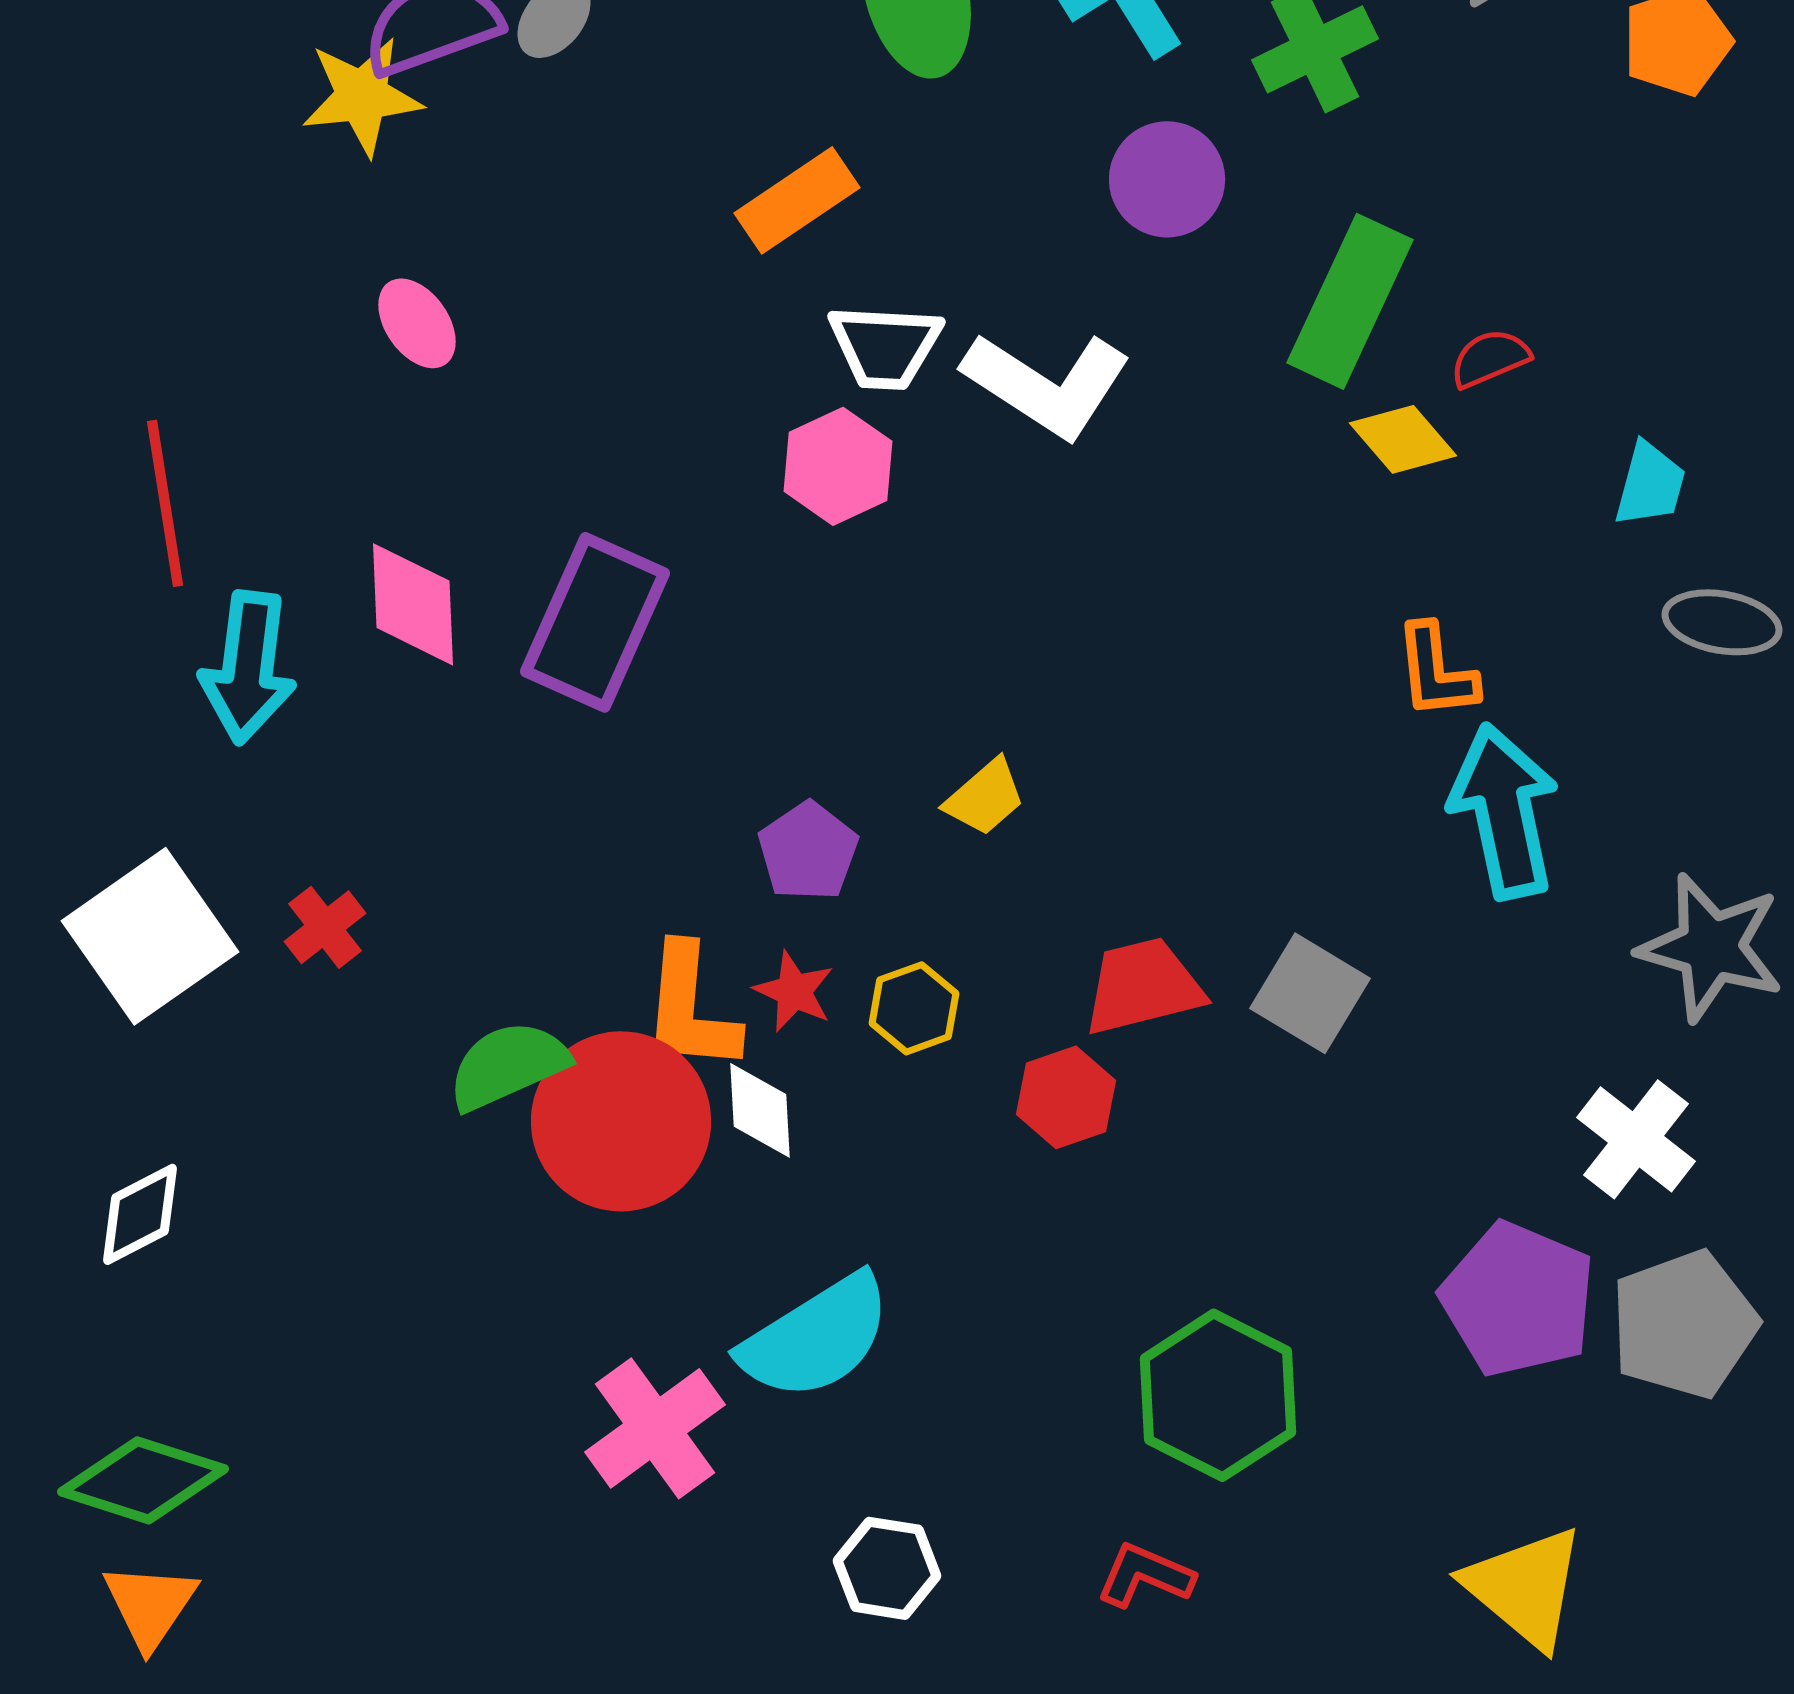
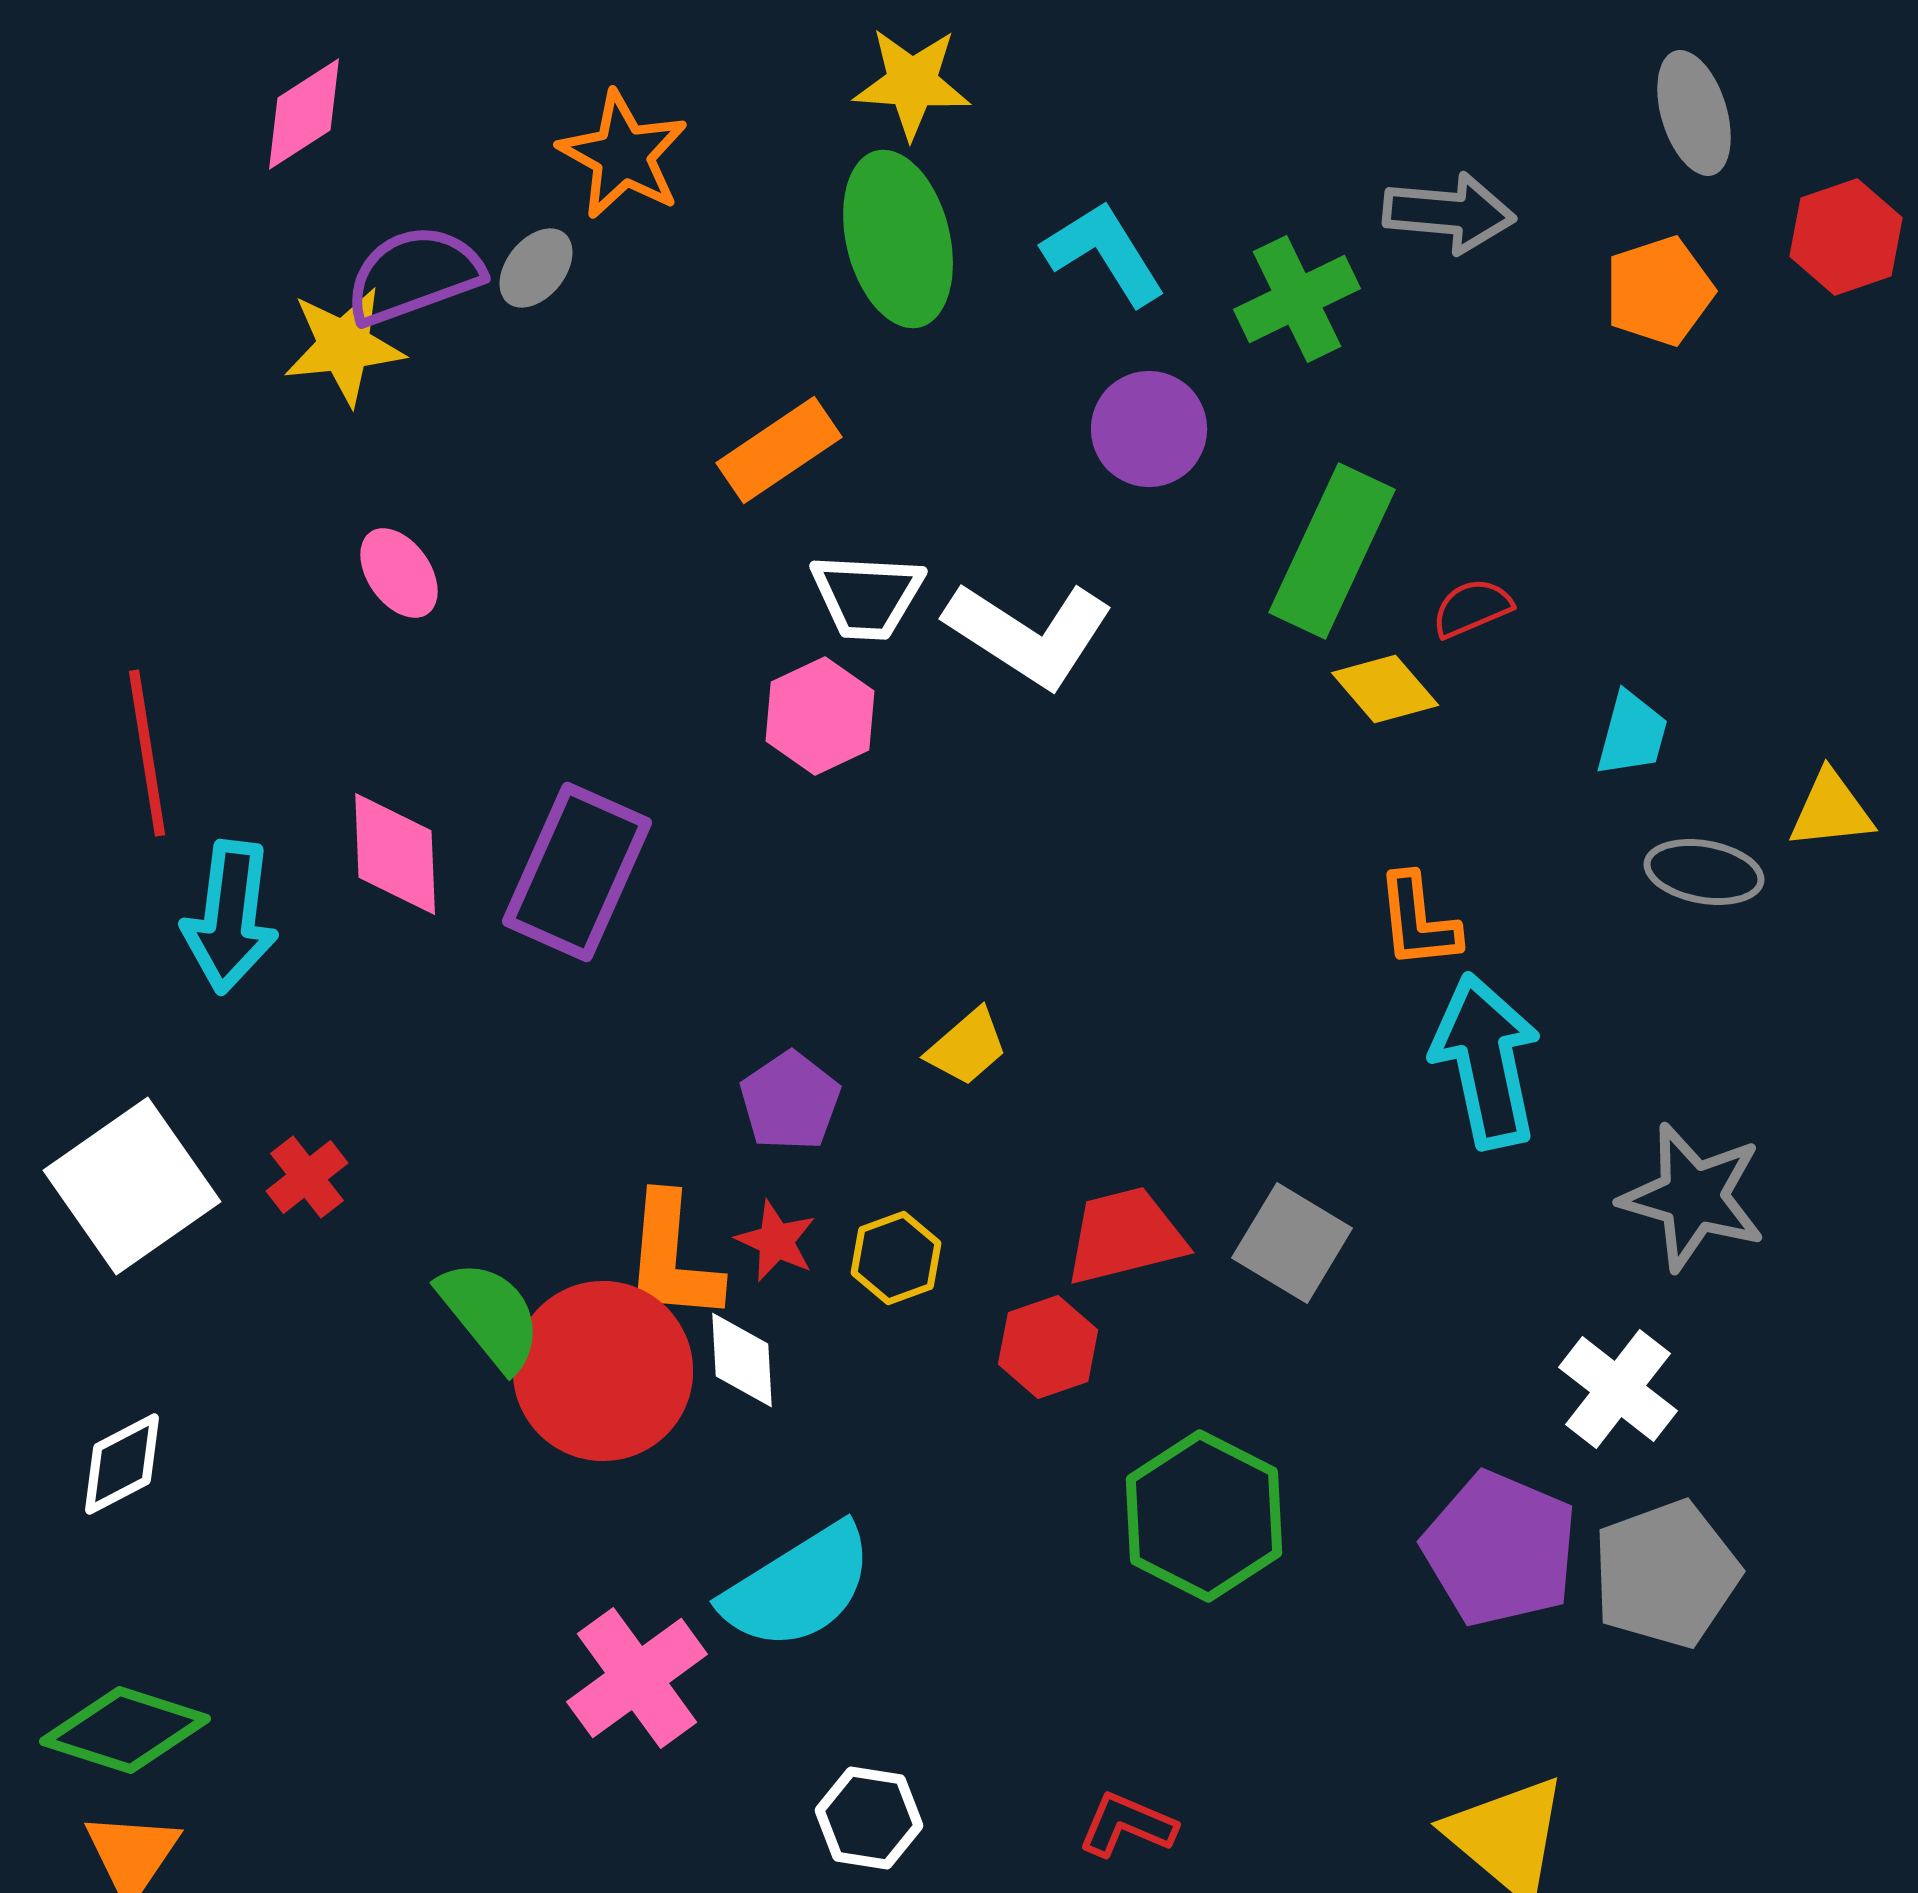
green semicircle: (508, 1065) -> (490, 1315), turned 75
green hexagon: (1218, 1395) -> (1204, 1516), moved

